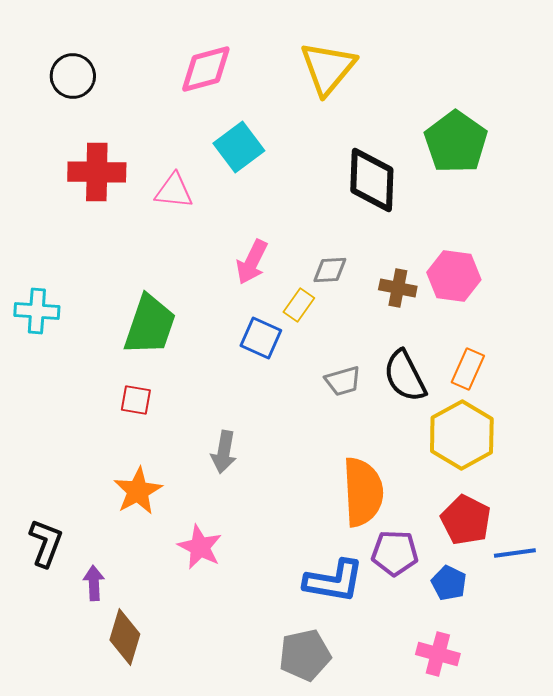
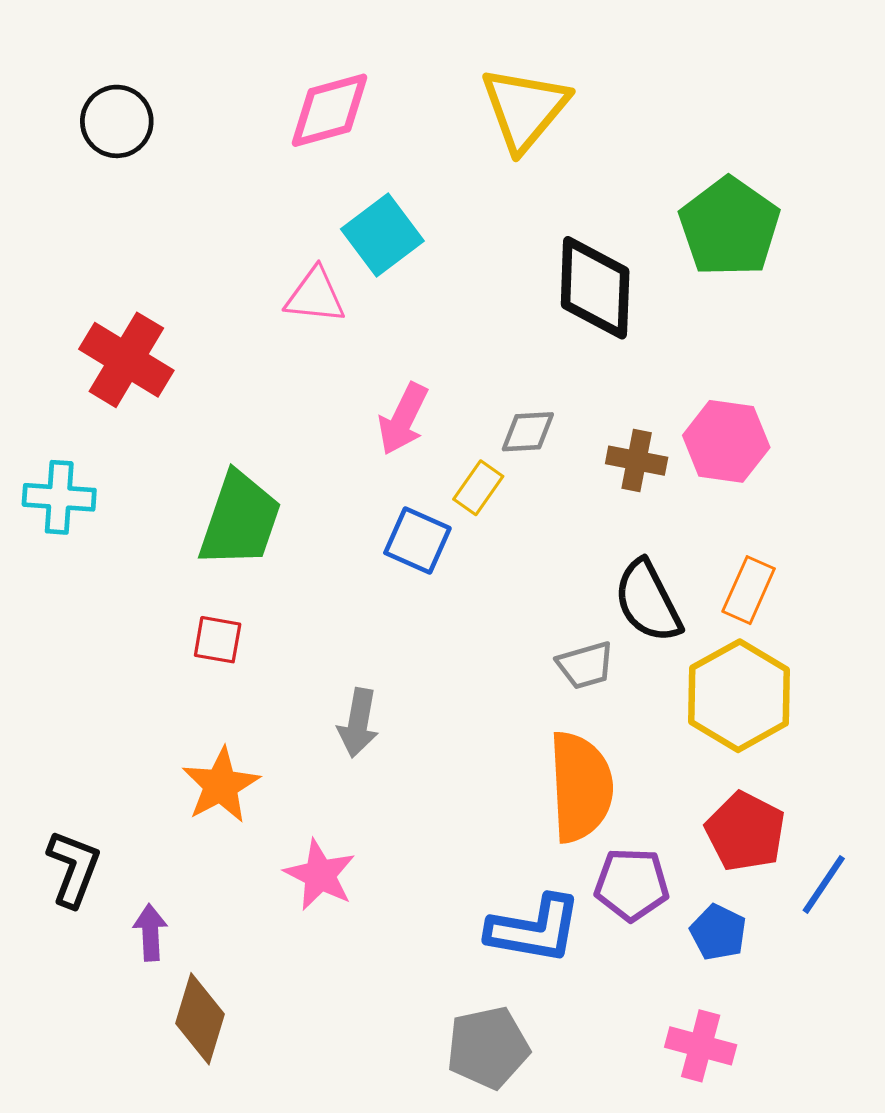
red cross: (97, 172) -> (126, 360), moved, turned 30
pink triangle: (174, 191) -> (315, 296), moved
gray trapezoid: (343, 381) -> (585, 665), moved
blue line: (515, 553) -> (824, 884), turned -48

